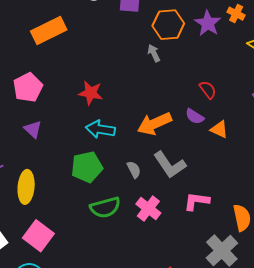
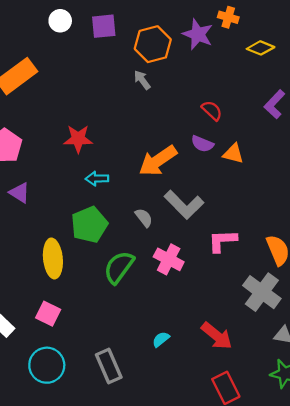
cyan arrow: (100, 129) -> (97, 179), size x0.7
yellow ellipse: (26, 187) -> (53, 258), moved
green semicircle: (105, 207) -> (119, 267), turned 152
pink square: (38, 236) -> (48, 314), size x0.7

